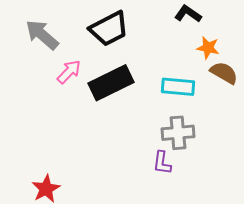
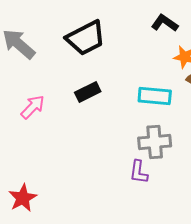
pink arrow: (69, 72) -> (33, 107), moved
black rectangle: (111, 83) -> (88, 92), size x0.6

